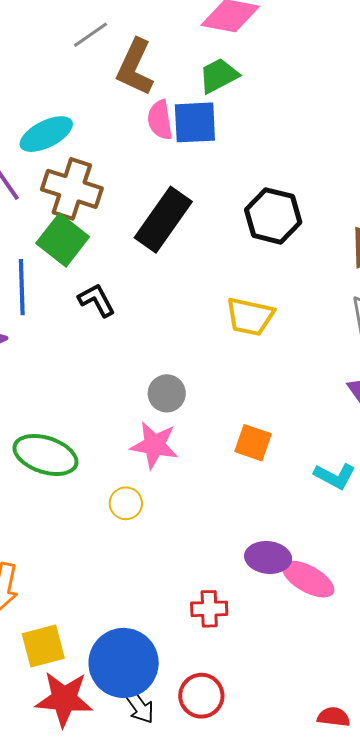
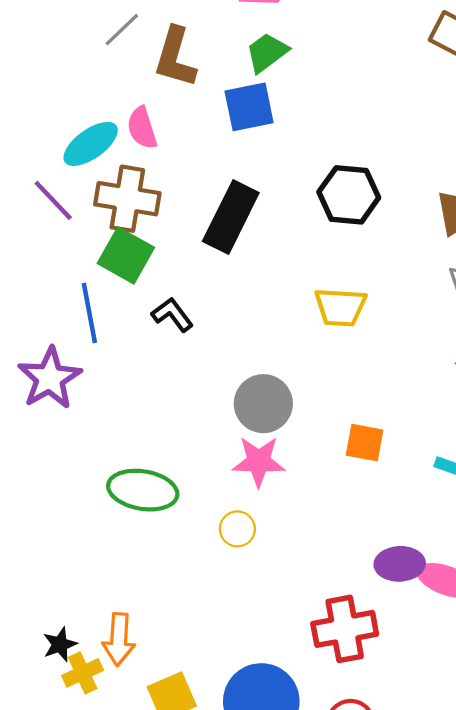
pink semicircle: (160, 120) -> (142, 128), moved
gray circle: (167, 393) -> (263, 404), size x1.4
red cross: (209, 609) -> (345, 629), size x1.6

